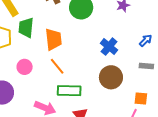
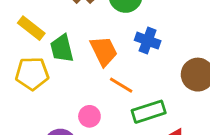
blue cross: (109, 47) -> (148, 41), moved
pink circle: (25, 67) -> (89, 116), moved

